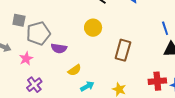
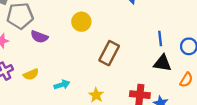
yellow semicircle: (75, 70) -> (31, 74), moved

